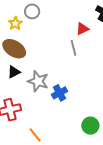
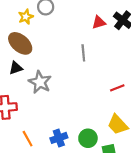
red triangle: (82, 29) -> (99, 22), moved
blue cross: (59, 93) -> (59, 138), moved

